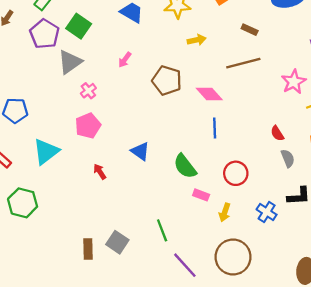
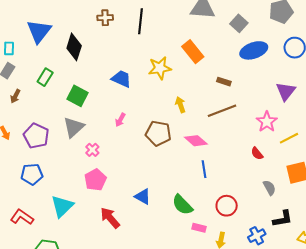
purple pentagon: (44, 34) -> (36, 136), moved
yellow arrow: (197, 40) -> (180, 105), moved, turned -91
red semicircle: (277, 133) -> (257, 153), moved
red arrow: (100, 172) -> (110, 218), size x1.6
blue cross: (267, 212) -> (257, 236), turned 36

